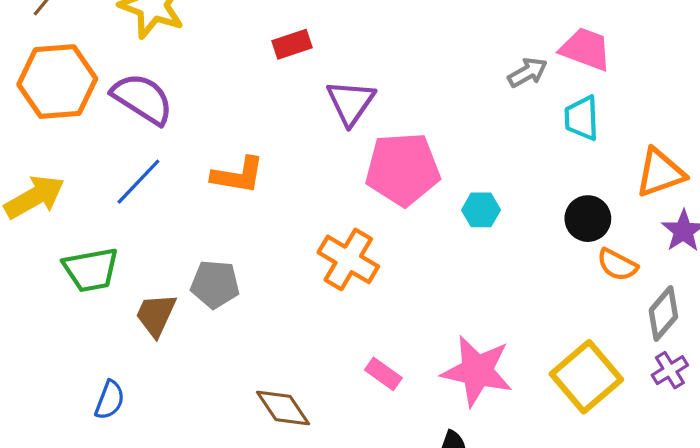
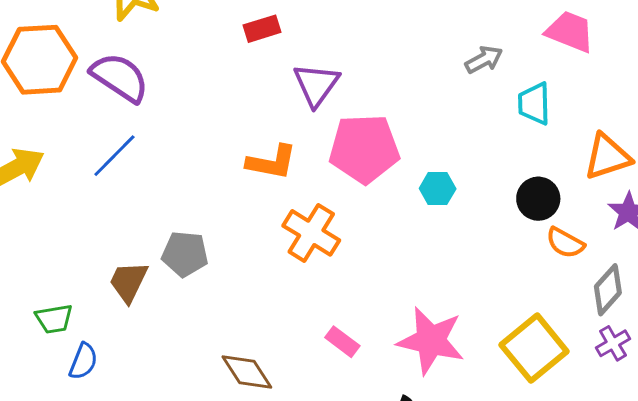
pink trapezoid: (586, 49) -> (570, 32), moved
orange L-shape: (238, 175) -> (272, 162), moved
green trapezoid: (91, 270) -> (54, 319), moved, size x0.7

